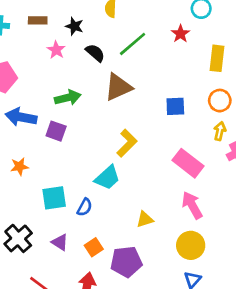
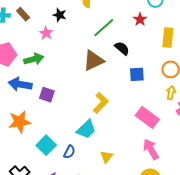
brown rectangle: (38, 20) -> (23, 14), moved, turned 48
black semicircle: (95, 53) -> (122, 48), moved
green arrow: (68, 98) -> (34, 59), moved
orange star: (19, 166) -> (20, 122), size x1.6
cyan square: (54, 198) -> (46, 145), turned -36
yellow triangle: (145, 219) -> (106, 157), moved, turned -32

